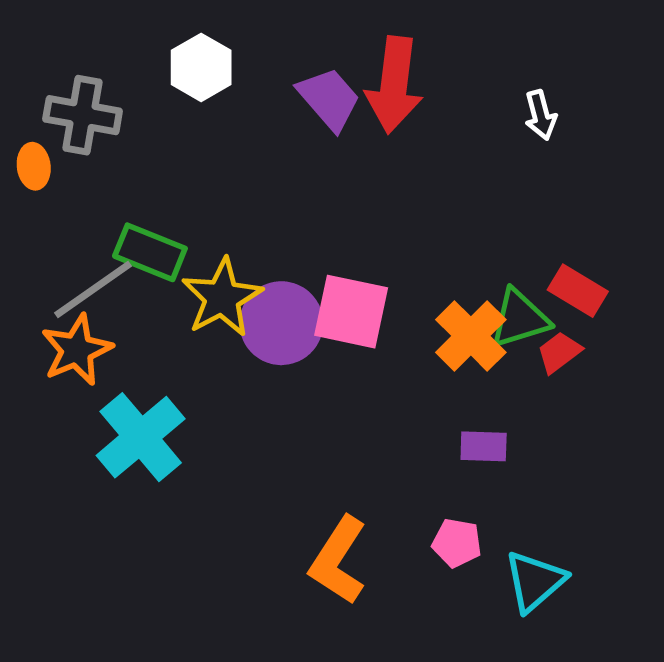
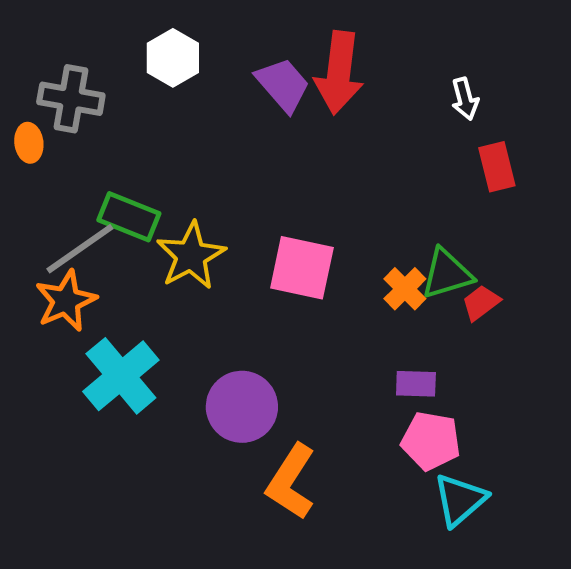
red rectangle: (578, 291) -> (497, 167), moved, turned 45
purple circle: (281, 323) -> (242, 407), moved
orange cross: (471, 336) -> (405, 289), size x0.7
pink pentagon: (457, 543) -> (431, 441), moved, size x1.4

